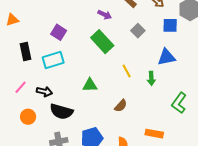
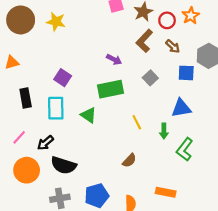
green rectangle: (102, 42) -> (111, 89), turned -60
cyan rectangle: (53, 60) -> (56, 108), turned -75
green triangle: (90, 85) -> (89, 115), moved, turned 35
black arrow: (44, 92) -> (45, 143), turned 126
green L-shape: (179, 103) -> (185, 149), moved
orange circle: (28, 117) -> (27, 170), size x1.5

